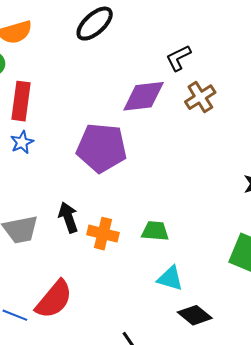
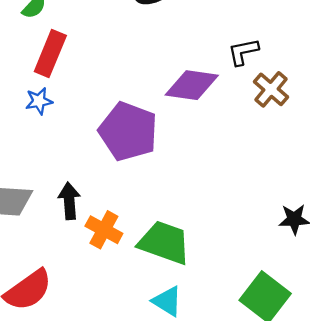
brown cross: (200, 97) -> (271, 89), moved, turned -32
green trapezoid: (155, 231) -> (164, 243), size x1.6

